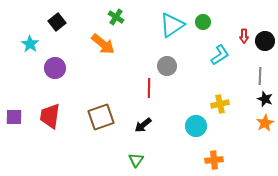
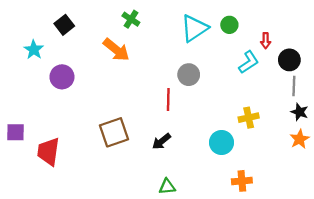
red arrow: (244, 36) -> (266, 41), moved
black circle: (265, 41) -> (289, 60), moved
red trapezoid: (50, 116) -> (48, 152), moved
green triangle: (136, 160) -> (167, 187), moved, turned 49

